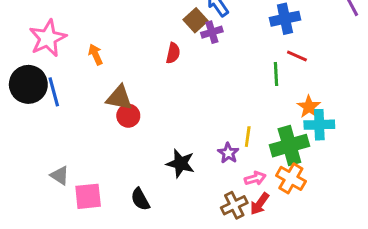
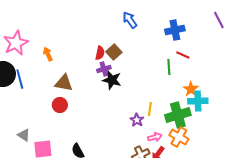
brown square: (195, 20) -> (114, 52), moved
purple cross: (212, 32) -> (104, 69), moved
red circle: (128, 116) -> (60, 105), moved
black star: (181, 163) -> (112, 80), moved

